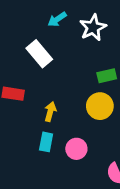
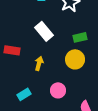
white rectangle: (39, 54) -> (44, 31), moved
cyan rectangle: (46, 142) -> (24, 94), moved, turned 48

